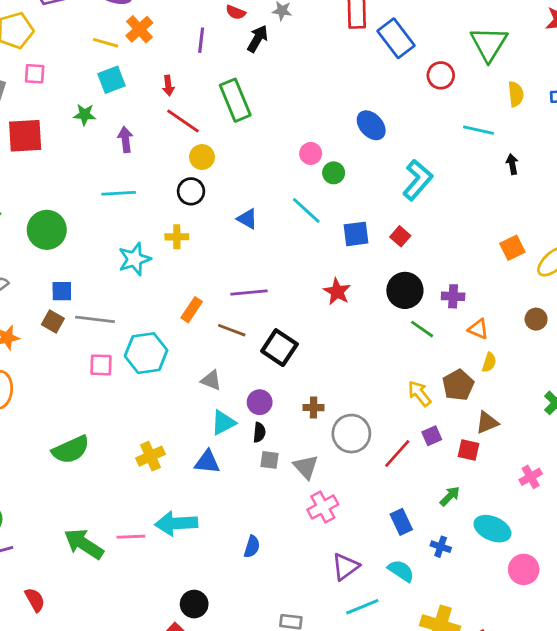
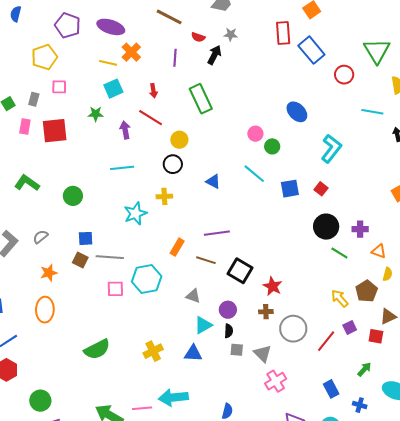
red line: (183, 121) -> (151, 118), moved
green circle: (47, 230) -> (73, 196), size x0.7
red star: (337, 292) -> (273, 286), moved

